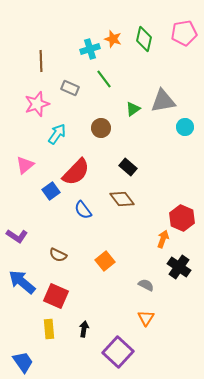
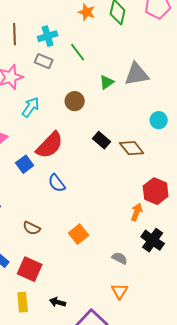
cyan cross: (90, 49) -> (48, 36), moved
cyan circle: (185, 127) -> (159, 120), moved
brown diamond: (122, 199) -> (132, 148), moved
black arrow: (84, 329) -> (58, 302), turned -84

